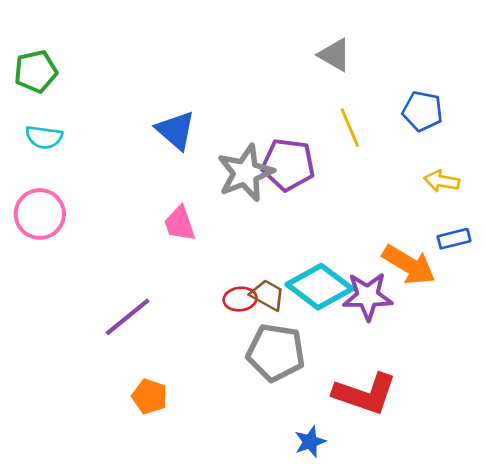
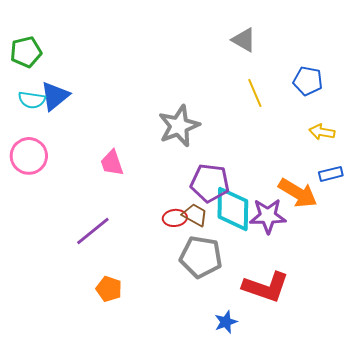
blue triangle: (176, 130) -> (55, 96), moved, turned 40
purple pentagon: (288, 165) -> (210, 183), moved
pink trapezoid: (180, 224) -> (112, 163), moved
cyan diamond: (320, 287) -> (233, 209), turned 54

